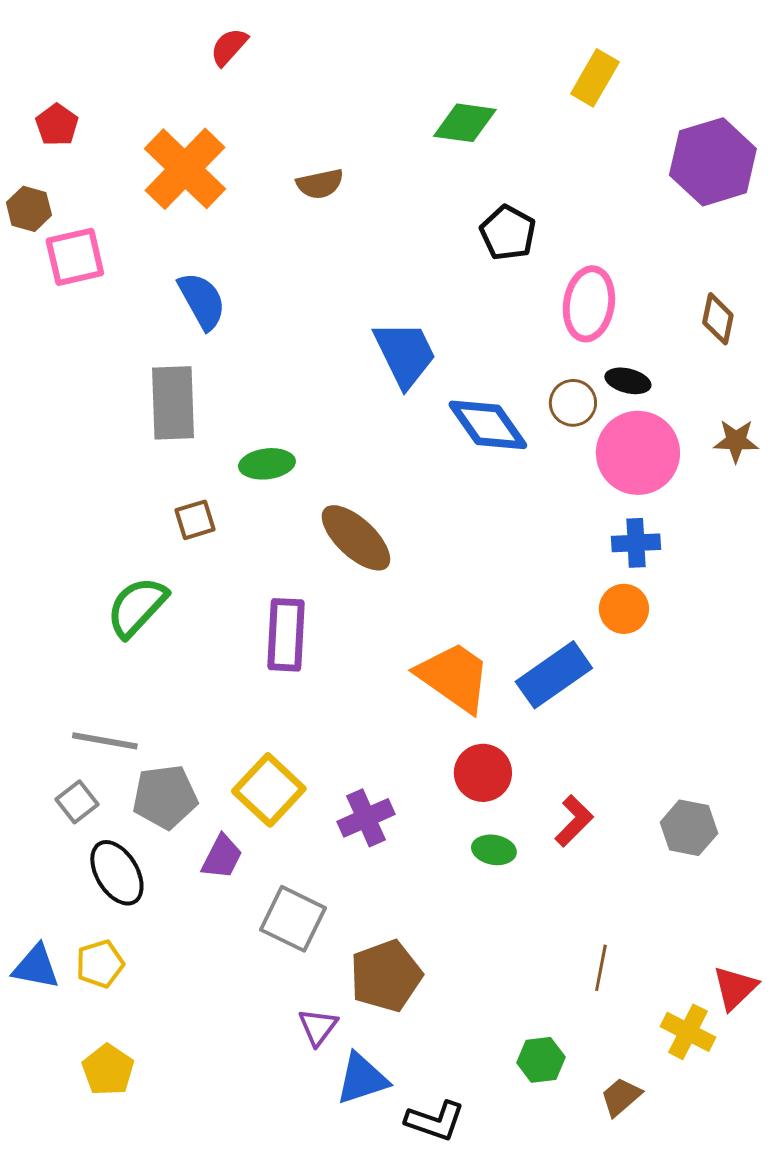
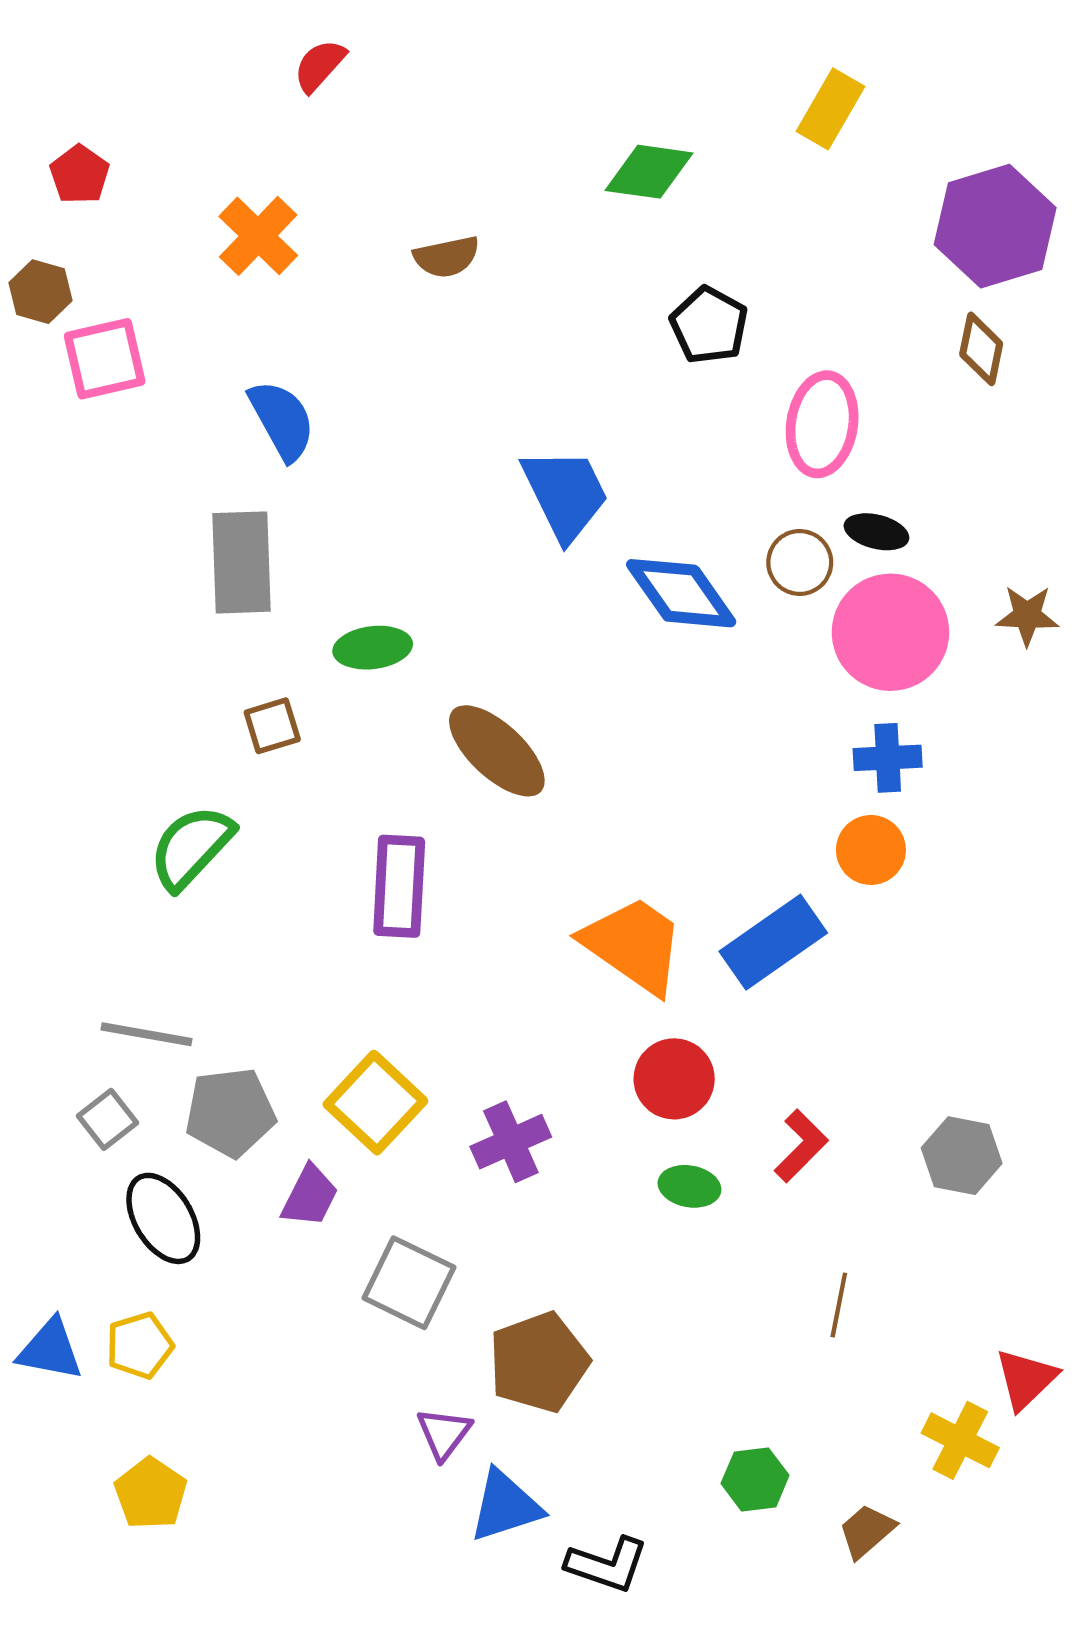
orange cross: (185, 169) -> (258, 236), size x0.7
brown diamond: (718, 319) -> (981, 349), moved
brown line: (601, 968) -> (839, 1305), moved

